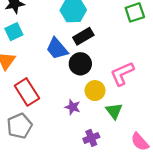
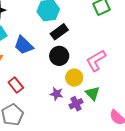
blue trapezoid: (57, 49) -> (24, 45), moved
red rectangle: (27, 92) -> (16, 85), size x0.7
purple cross: (91, 138) -> (76, 104), moved

